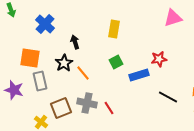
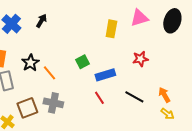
yellow rectangle: (114, 29) -> (111, 29), moved
black arrow: (75, 42) -> (41, 21), moved, turned 48
red star: (159, 59) -> (140, 59), moved
red line: (109, 108) -> (99, 98), moved

